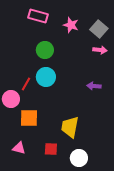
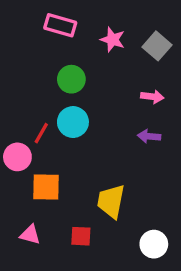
pink arrow: (100, 50) -> (152, 97), moved
white circle: (79, 158) -> (154, 244), moved

